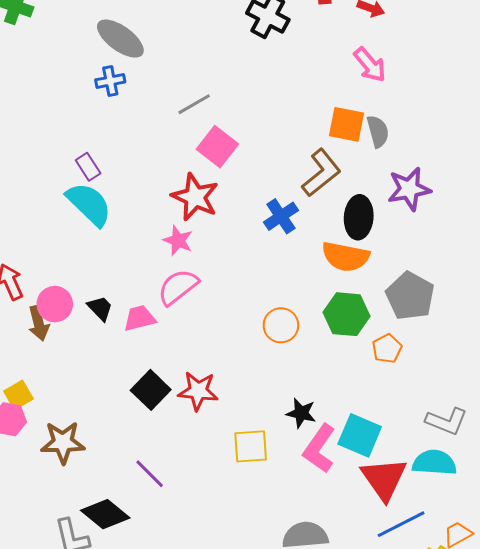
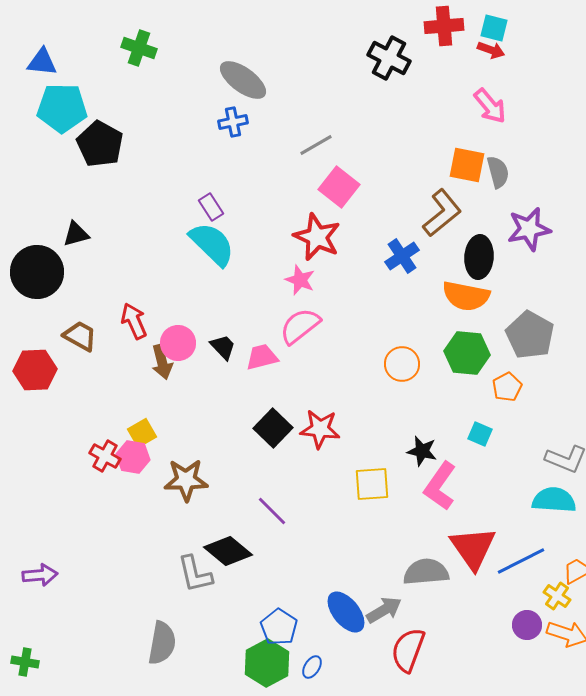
cyan square: (360, 435) -> (480, 434), moved, size x0.6
red triangle: (384, 479) -> (473, 548), moved

